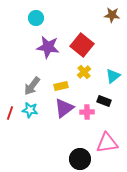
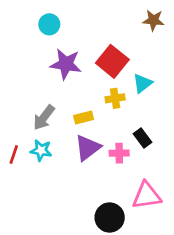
yellow cross: (84, 72) -> (115, 98), turned 32
cyan triangle: (113, 76) -> (142, 83), moved
black rectangle: (104, 101) -> (142, 138), turned 32

